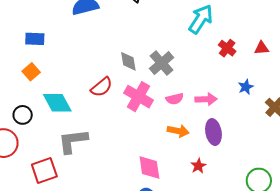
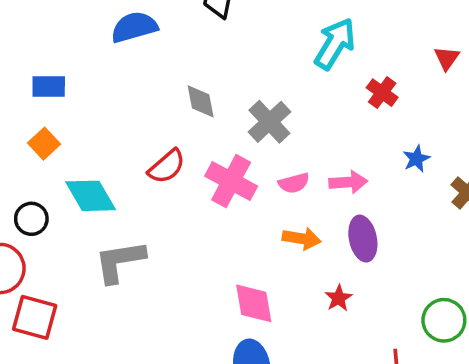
red triangle: (262, 48) -> (447, 58), moved, turned -49
gray diamond: (128, 61) -> (201, 101), moved
red square: (44, 171) -> (35, 317), moved, turned 36

